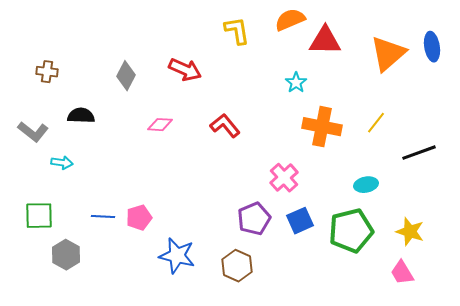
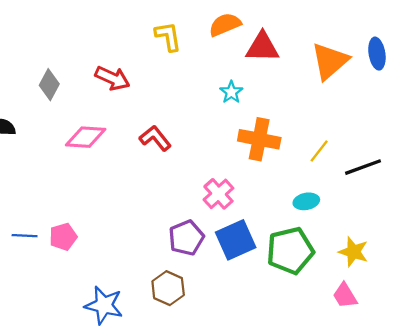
yellow line: (376, 123) -> (319, 151), moved
pink diamond: (160, 125) -> (86, 137), size x1.5
blue square: (300, 221) -> (236, 240), size x1.4
blue star: (177, 256) -> (104, 305), moved

